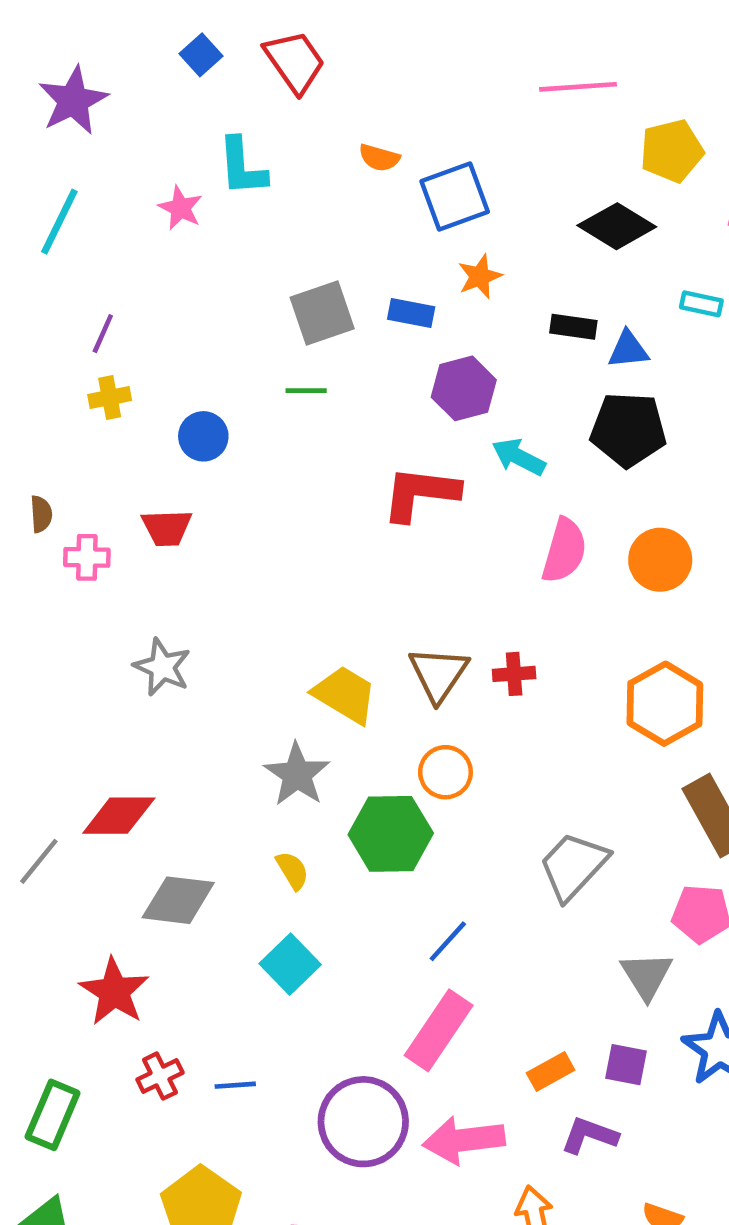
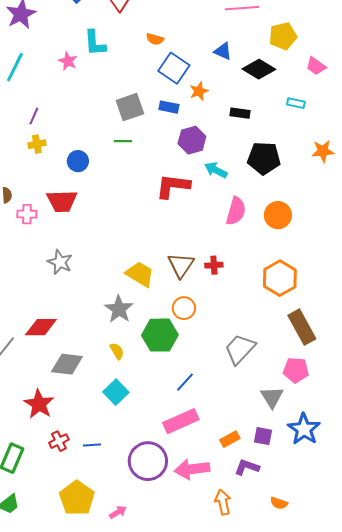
blue square: (455, 196) -> (174, 68), moved, turned -36
blue triangle: (628, 350) -> (223, 51), moved, turned 30
red trapezoid: (167, 528) -> (62, 201), size x1.4
pink rectangle: (439, 1030) -> (181, 421), turned 32

